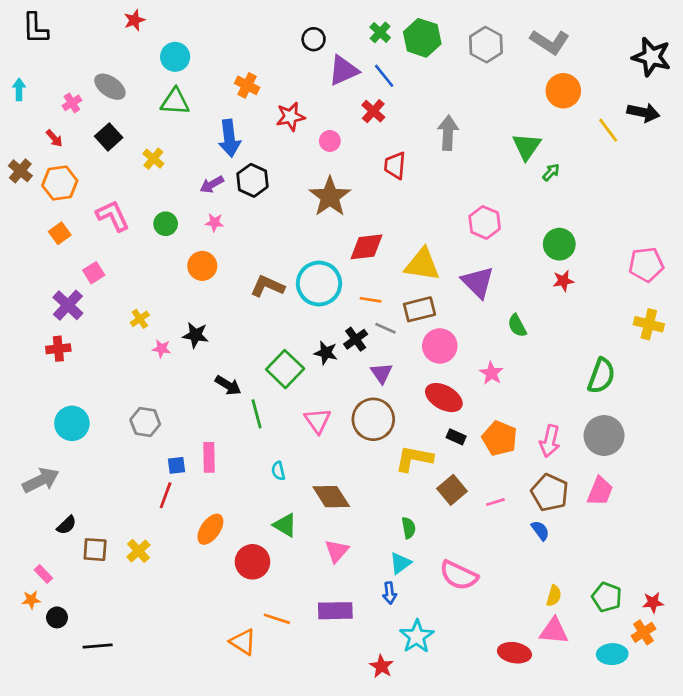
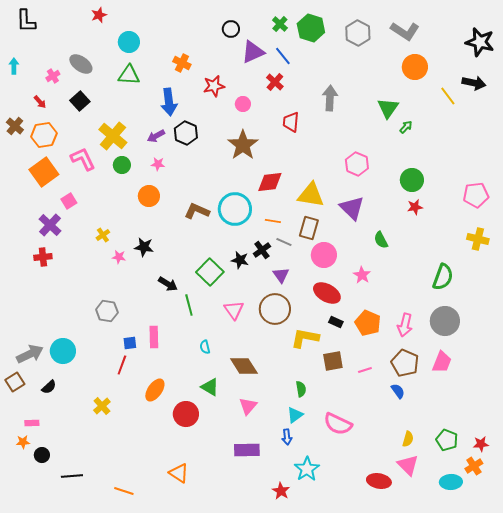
yellow cross: (153, 159) -> (113, 136), moved, size x1.8
orange square: (60, 233) -> (44, 172), size x1.8
brown rectangle: (419, 309) -> (309, 228), turned -60
cyan circle: (72, 423) -> (63, 351), moved
brown square: (452, 490) -> (333, 361), turned 30
brown square: (95, 550) -> (15, 382), moved, turned -36
pink rectangle: (43, 574) -> (32, 423), turned -48
orange line: (277, 619) -> (124, 491), moved
pink triangle: (554, 631) -> (408, 465), turned 40

